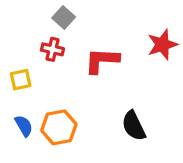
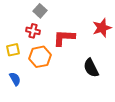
black semicircle: (134, 126) -> (91, 68), moved
orange hexagon: (59, 127) -> (40, 57), moved

